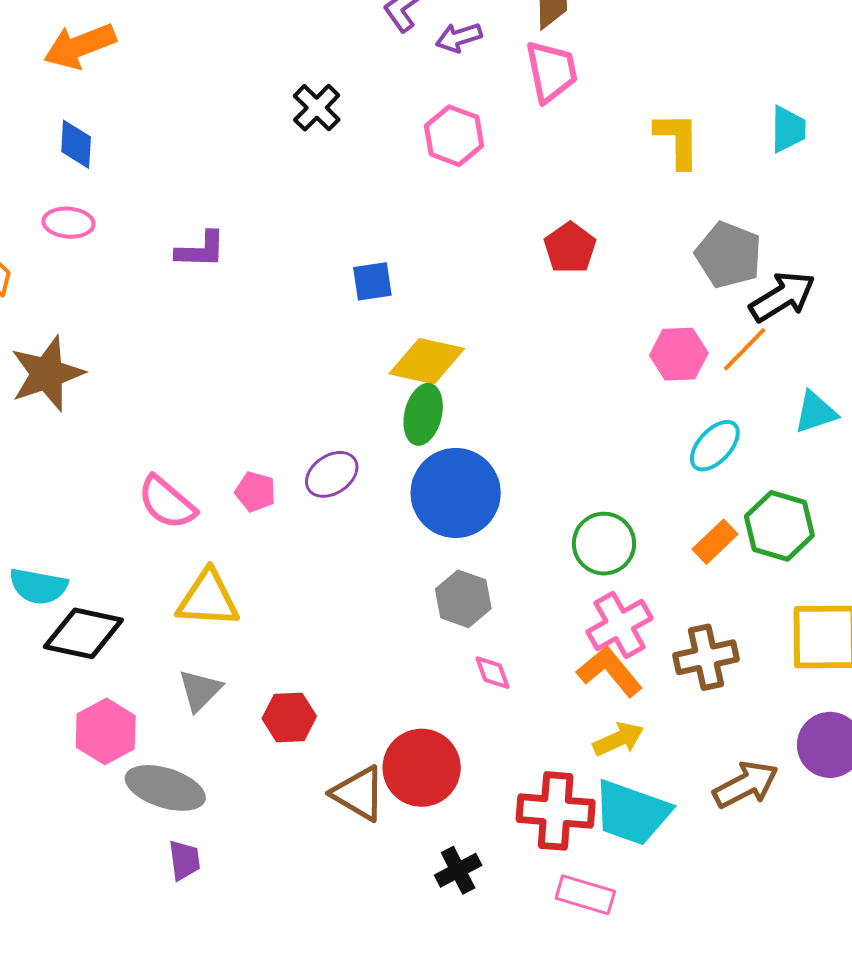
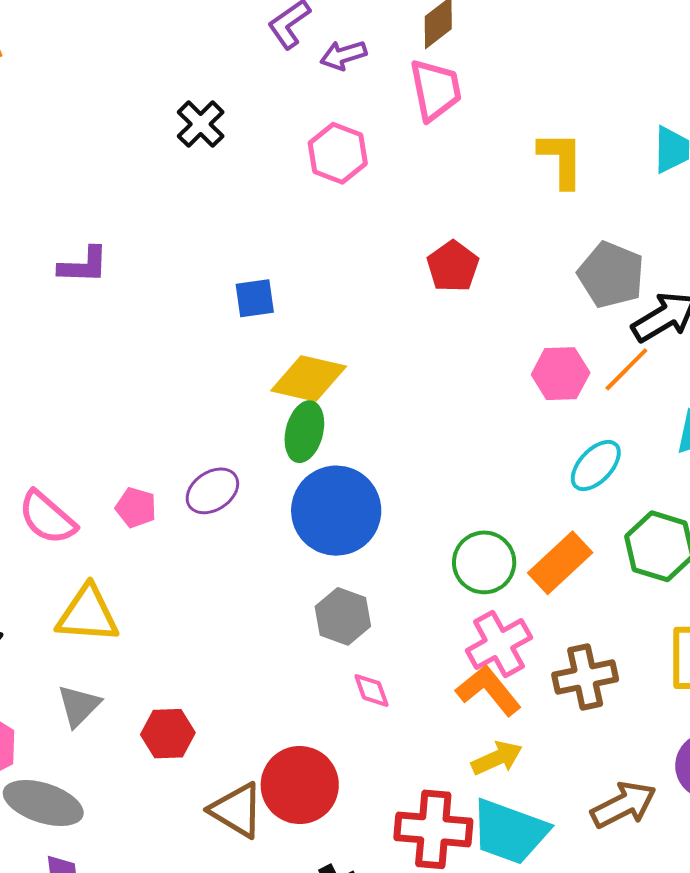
orange rectangle: (715, 542) -> (560, 563), moved, size x1.4

